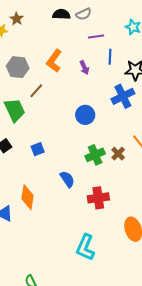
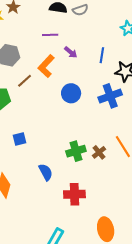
purple line: (96, 37) -> (50, 35), moved
orange L-shape: (54, 61) -> (46, 66), moved
purple arrow: (84, 68) -> (71, 52), moved, turned -32
blue circle: (85, 115) -> (71, 93), moved

